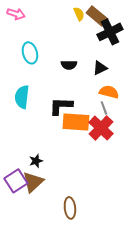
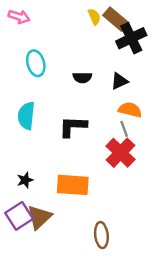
orange rectangle: (76, 122) -> (73, 185), moved
black star: (36, 161) -> (25, 180), moved
brown ellipse: (70, 208) -> (101, 235), moved

